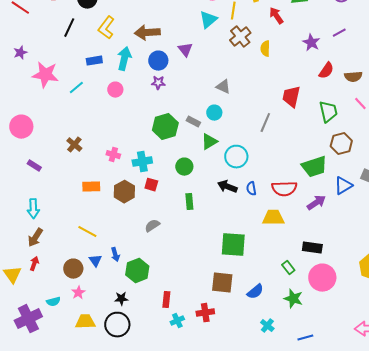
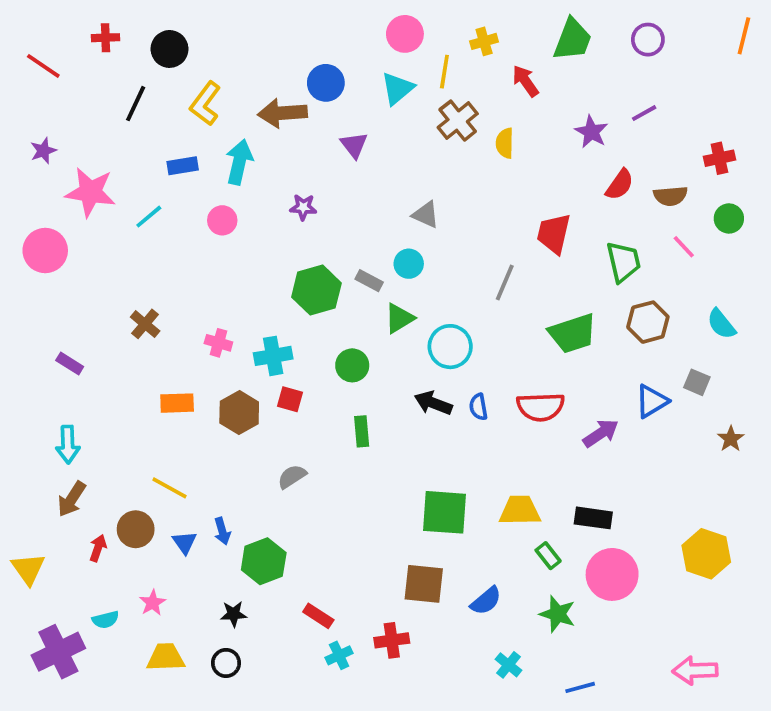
blue circle: (158, 61) -> (326, 83), moved
pink circle: (21, 127) -> (45, 251), moved
green trapezoid: (314, 167) -> (573, 333), moved
yellow trapezoid: (273, 218) -> (520, 510), moved
red arrow: (34, 264) -> (98, 548), moved
brown circle: (73, 269) -> (136, 529), moved
red rectangle: (166, 300) -> (318, 616), turned -63
black circle: (117, 325) -> (226, 663), size x0.6

